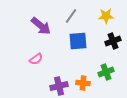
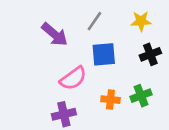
pink semicircle: (36, 59) -> (73, 78), moved, size x1.5
orange cross: (83, 83) -> (110, 100), moved
purple cross: (59, 86) -> (64, 114), moved

